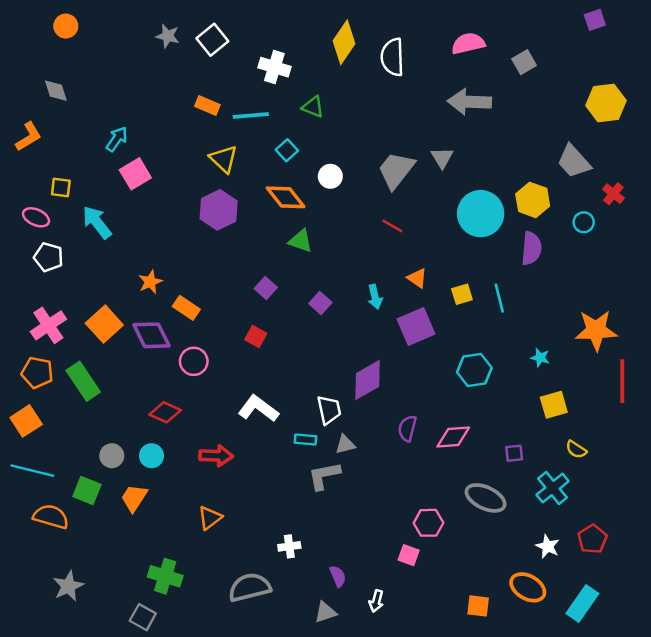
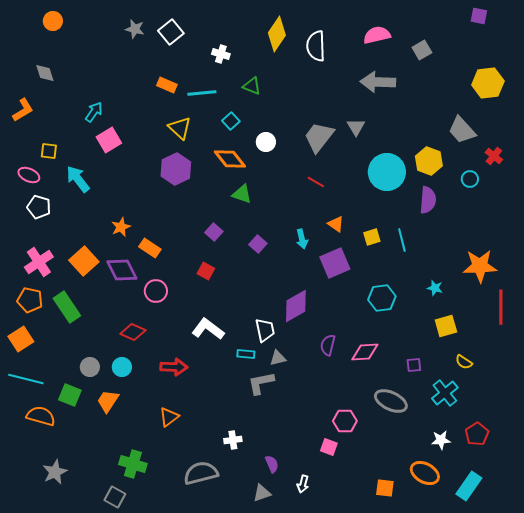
purple square: (595, 20) -> (479, 16), turned 30
white cross: (274, 67) -> (221, 54), size x0.7
white star: (548, 546) -> (441, 440), turned -30

